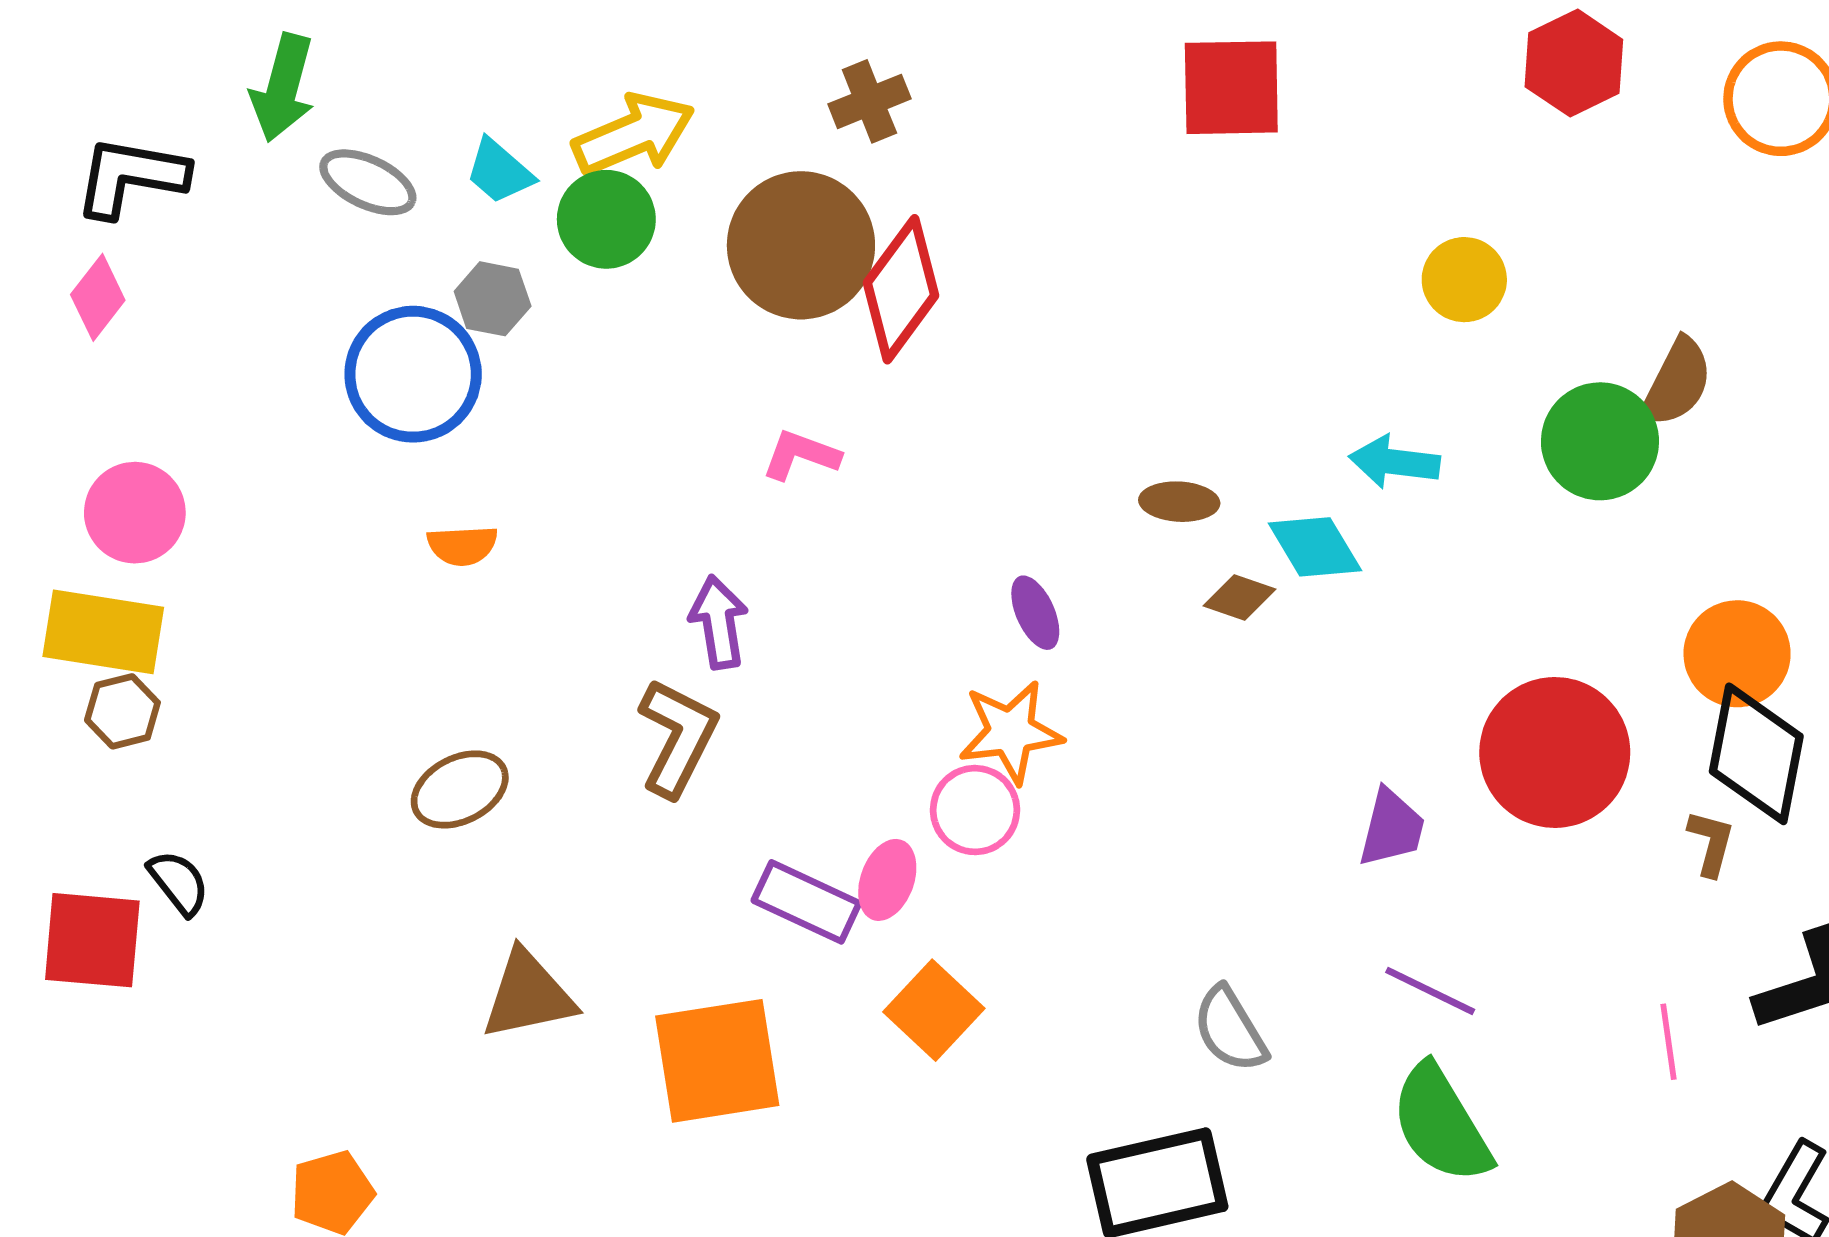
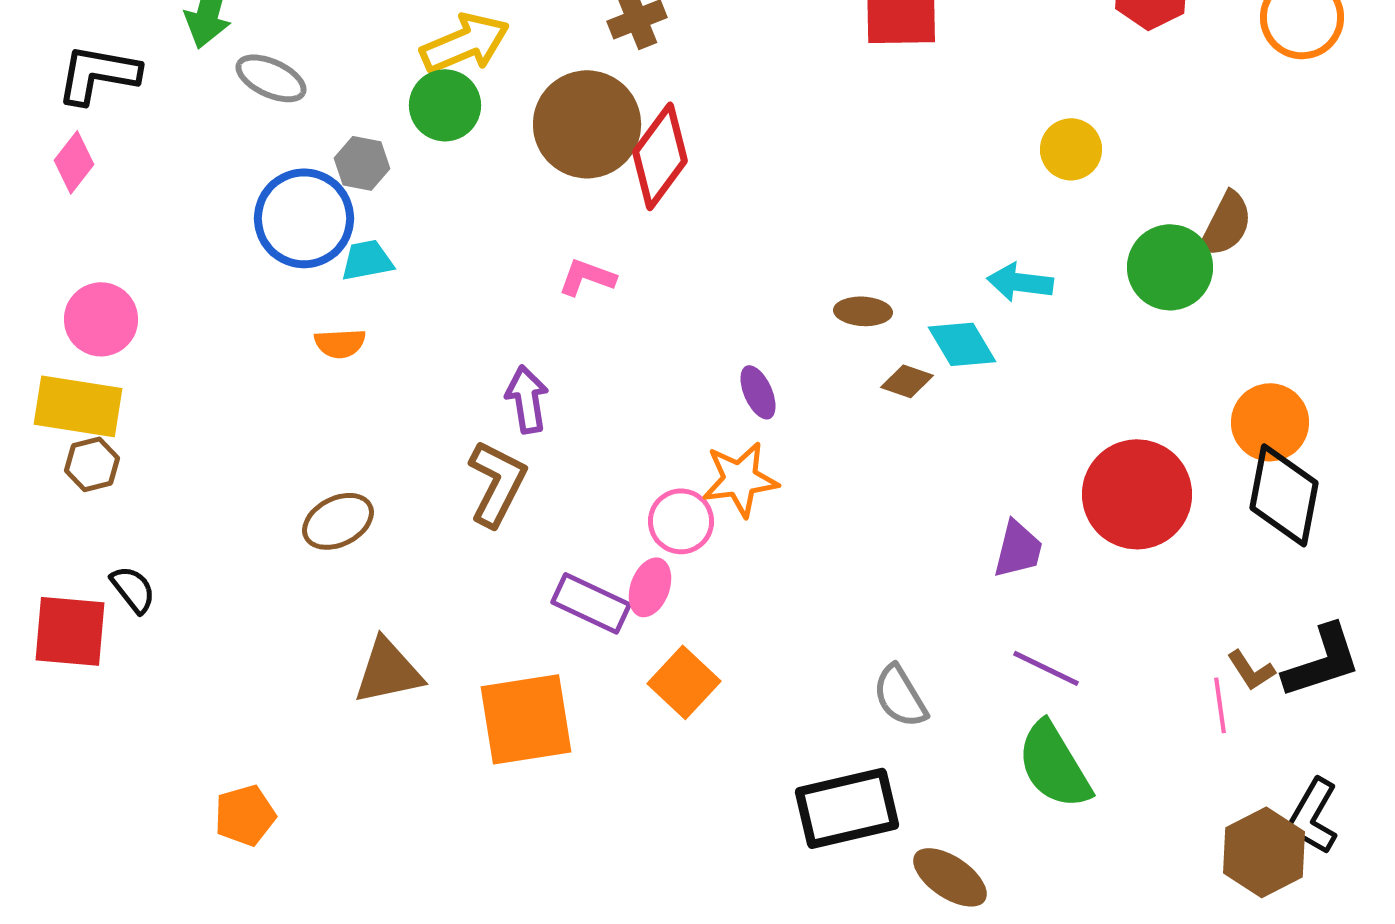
cyan trapezoid: (499, 171) -> (367, 260), moved, turned 128
pink circle: (975, 810) -> (681, 521), moved
brown L-shape: (1711, 843) -> (1251, 670), moved, turned 132

